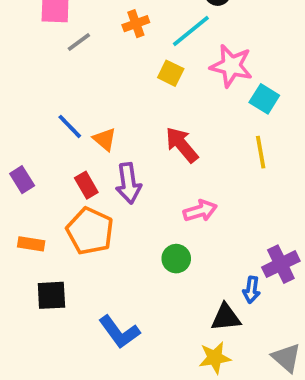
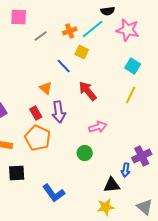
orange cross: (136, 24) -> (70, 31), moved
gray line: (79, 42) -> (41, 36), moved
pink star: (231, 66) -> (128, 30), moved
blue line: (70, 126) -> (64, 66), moved
yellow line: (261, 152) -> (131, 95), turned 36

